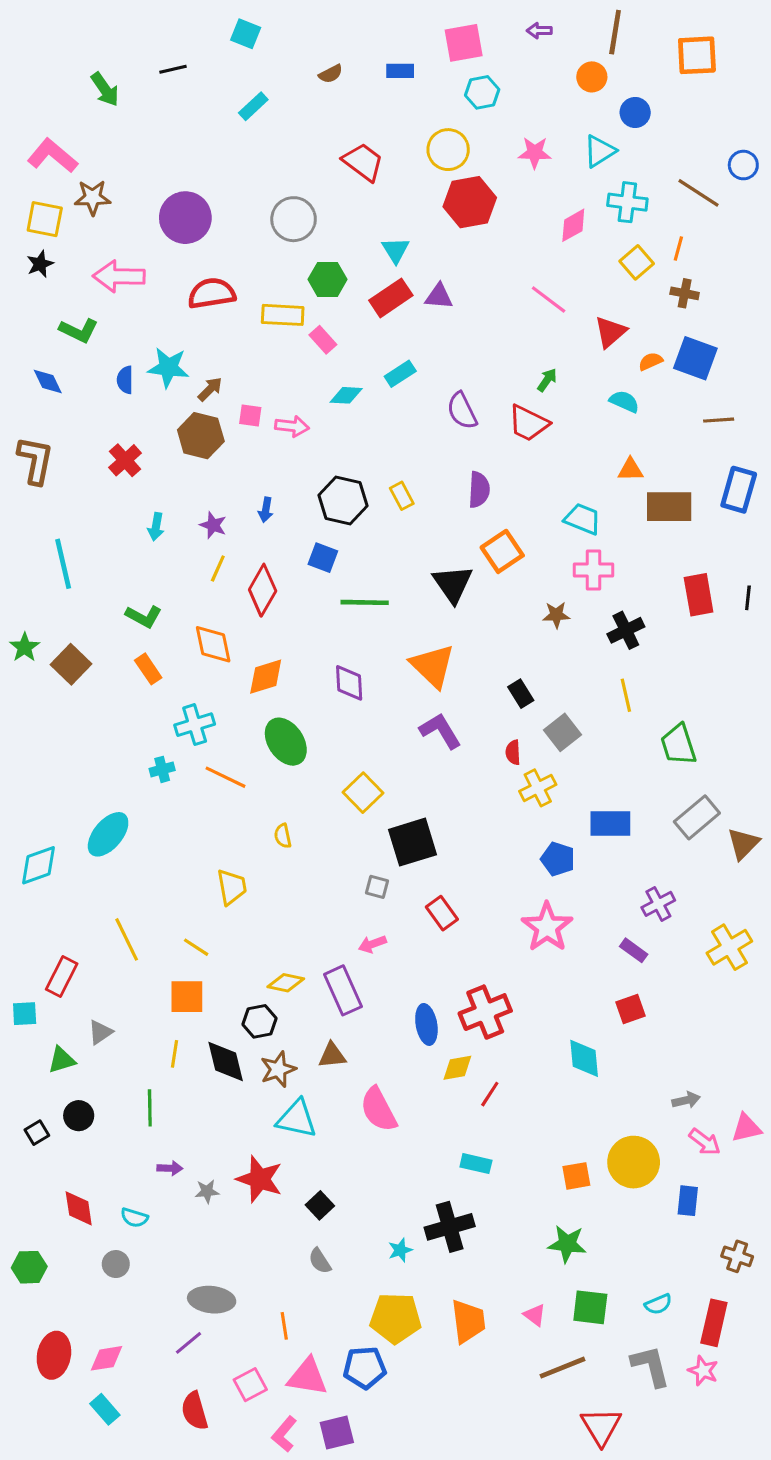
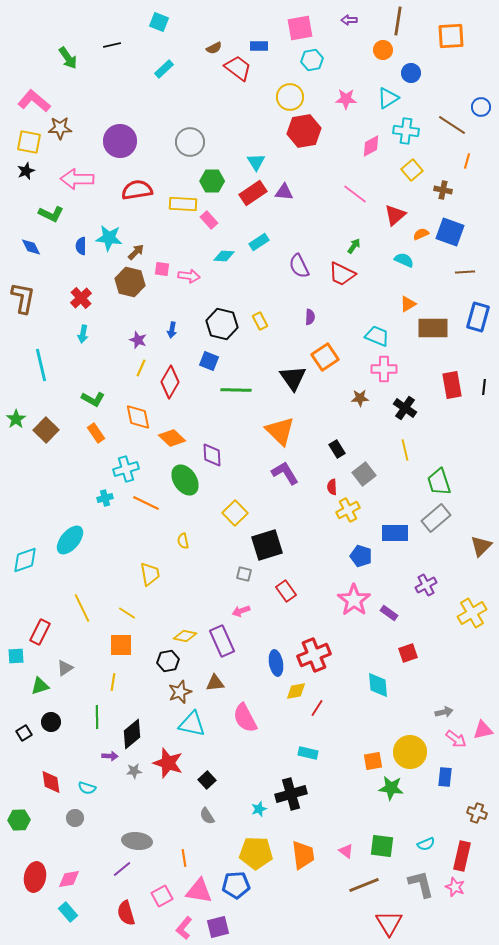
red trapezoid: (363, 162) -> (238, 68), moved
orange line: (678, 249) -> (467, 161), moved
orange triangle: (630, 470) -> (408, 304), turned -30
purple semicircle: (479, 490) -> (310, 317), size x0.7
cyan arrow: (156, 527) -> (83, 334), moved
black cross: (626, 630) -> (405, 408), turned -30
orange diamond: (266, 677) -> (172, 438), turned 60
purple diamond: (349, 683) -> (212, 455), moved
gray rectangle: (697, 817) -> (436, 518), moved
purple rectangle: (634, 950) -> (389, 613), moved
black diamond: (226, 1062) -> (132, 734), moved, turned 64
green star: (567, 1244) -> (391, 788), moved

